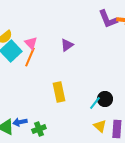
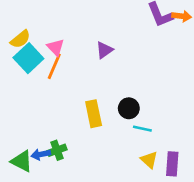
black circle: (105, 99) -> (129, 108), moved
cyan line: (95, 103) -> (142, 129), turned 64
green cross: (39, 129) -> (57, 150), moved

